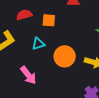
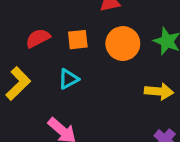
orange circle: (65, 56) -> (123, 44), moved

